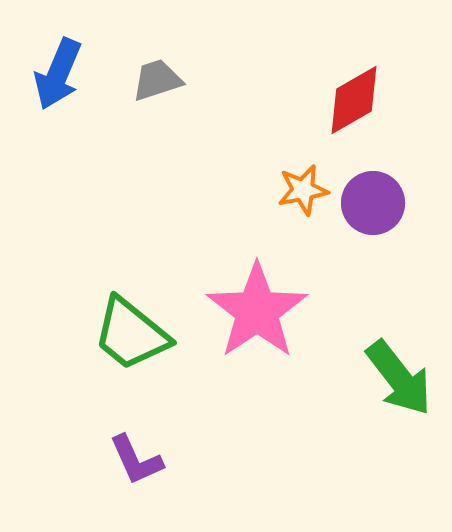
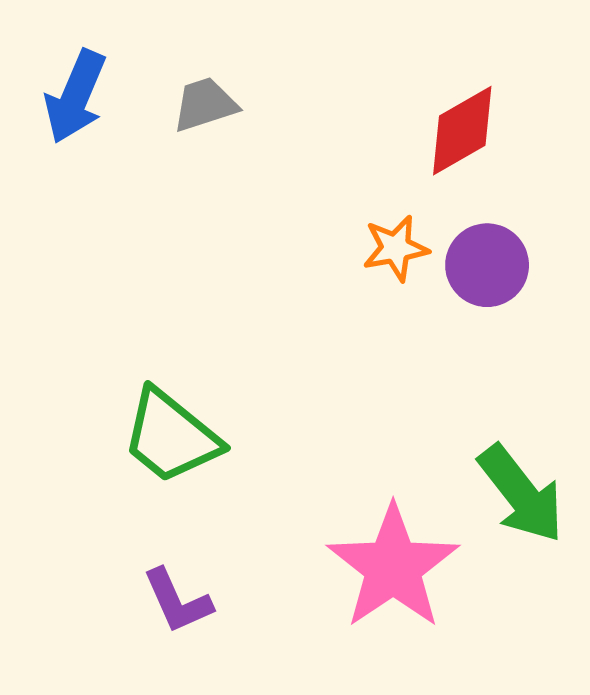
pink star: (257, 311) -> (393, 567), moved

